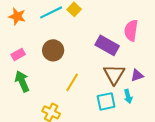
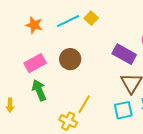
pink rectangle: (18, 54) -> (35, 63), size x1.5
yellow line: (72, 82) -> (84, 104), moved

